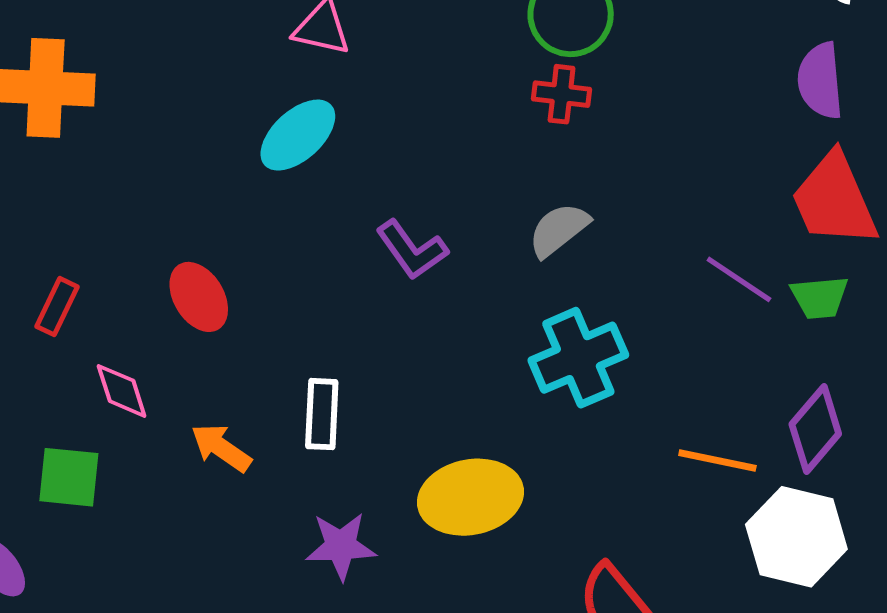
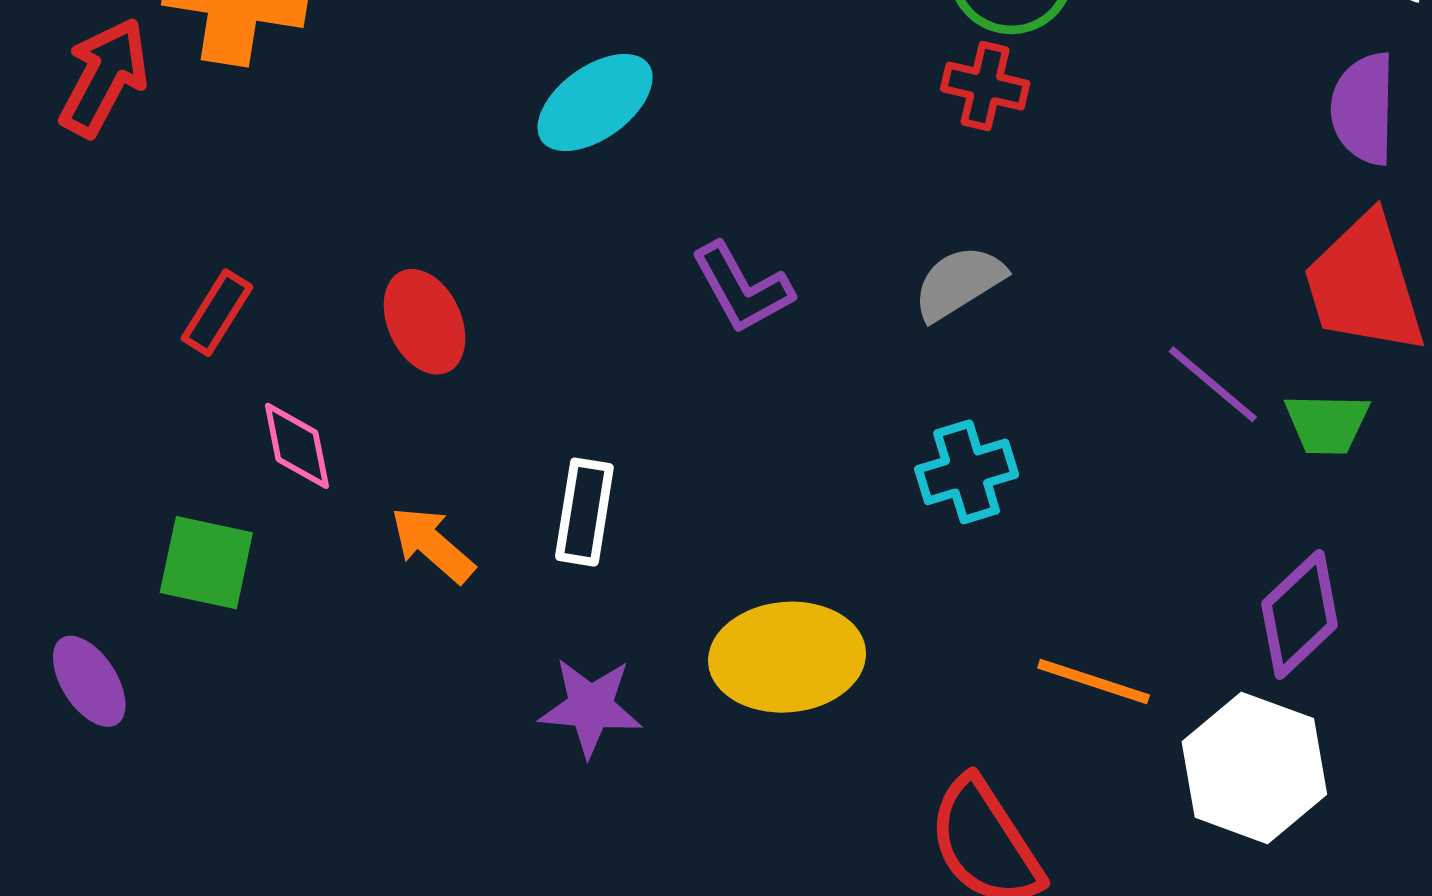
cyan cross: (578, 358) -> (967, 472), size x0.7
orange line: (717, 461) -> (1094, 682), moved

